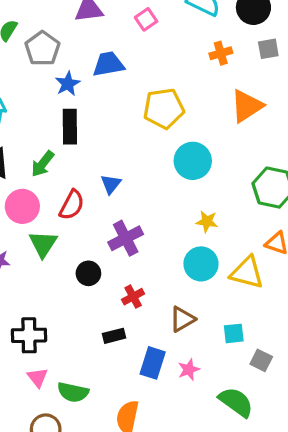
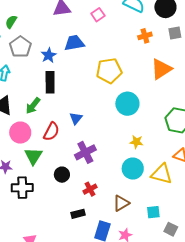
gray pentagon: (42, 48) -> (20, 47), moved
black cross: (29, 335) -> (22, 188), moved

